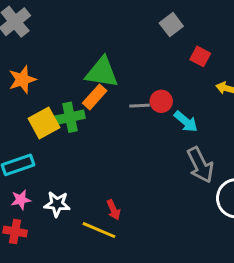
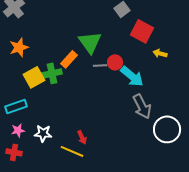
red square: (200, 56) -> (142, 31), size x1.6
green triangle: (102, 72) -> (90, 42), moved, turned 45
cyan arrow: (186, 122) -> (132, 76), size x1.4

